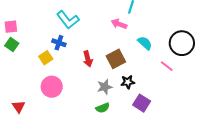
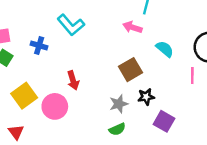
blue cross: (59, 43) -> (39, 46), moved
yellow square: (46, 58) -> (24, 96), moved, size x1.5
red arrow: (88, 59) -> (73, 80), moved
pink line: (167, 66) -> (192, 76), turned 56

